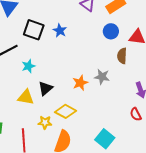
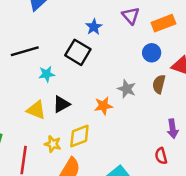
black square: (34, 30) -> (78, 52), moved
blue star: (60, 31) -> (94, 27), moved
gray star: (102, 77) -> (127, 89), moved
yellow diamond: (65, 111) -> (79, 136), turned -60

